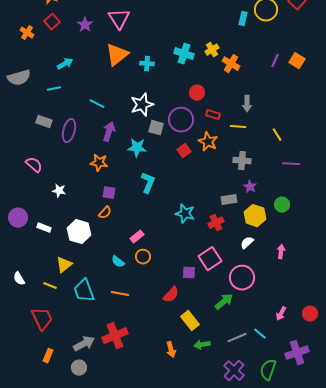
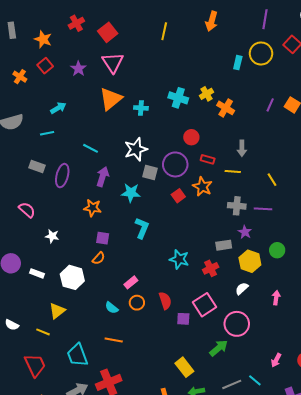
purple line: (291, 164) -> (263, 209), moved
white semicircle: (19, 279) -> (12, 325), turned -32
cyan trapezoid: (84, 291) -> (77, 355), moved
red semicircle: (171, 295) -> (165, 301), moved, turned -60

